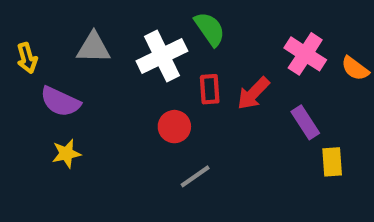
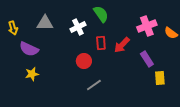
pink cross: (305, 54) -> (147, 26), turned 36
white cross: (162, 56) -> (78, 27), size x0.7

